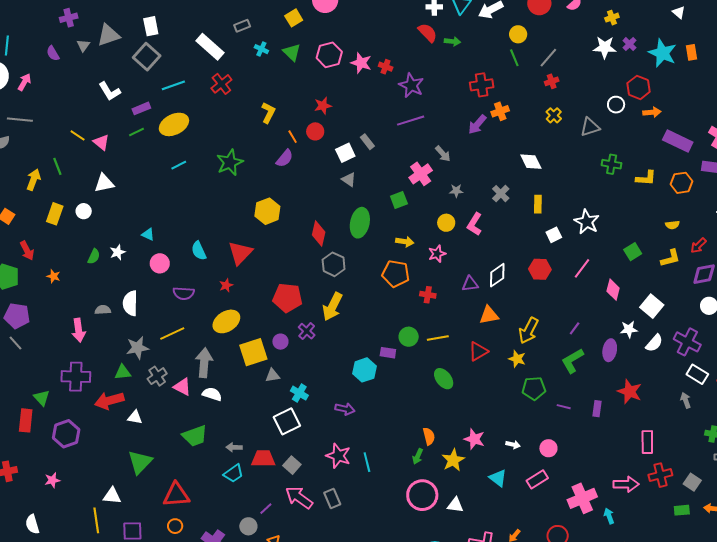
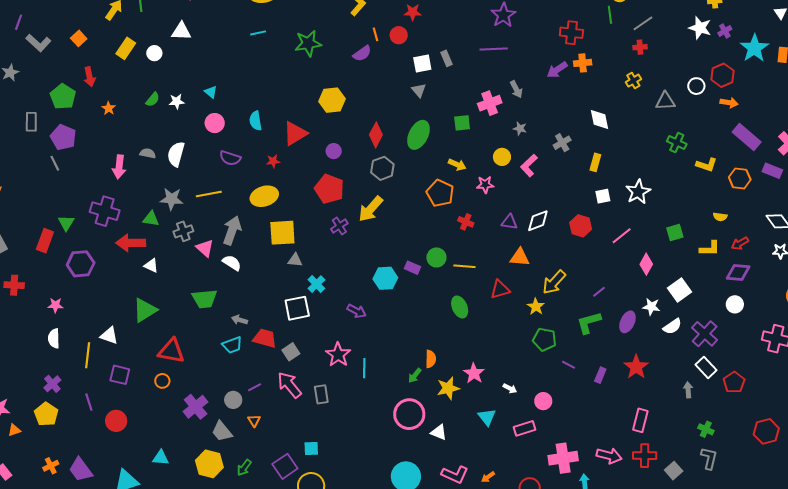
purple circle: (280, 342) -> (334, 151), moved
white semicircle: (32, 524) -> (54, 338), moved

